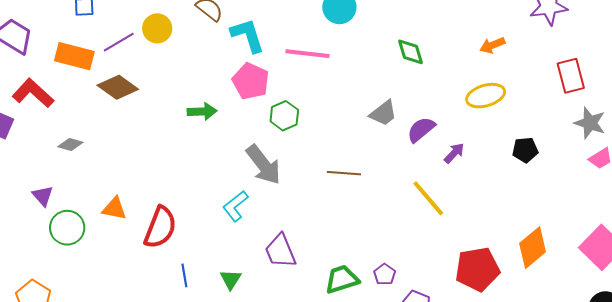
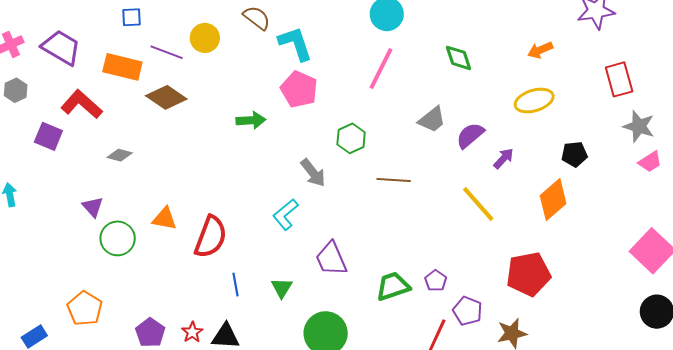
purple line: (119, 42) -> (167, 52), turned 52
pink line: (308, 54) -> (381, 69), moved, turned -69
green hexagon: (284, 116) -> (351, 138), moved
gray arrow: (263, 165) -> (313, 173), size x0.7
orange diamond: (533, 248) -> (553, 200), moved

